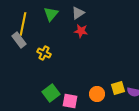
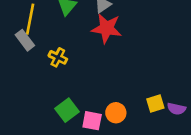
red star: (81, 31) -> (107, 28), size x1.6
orange circle: (97, 94) -> (116, 113), moved

